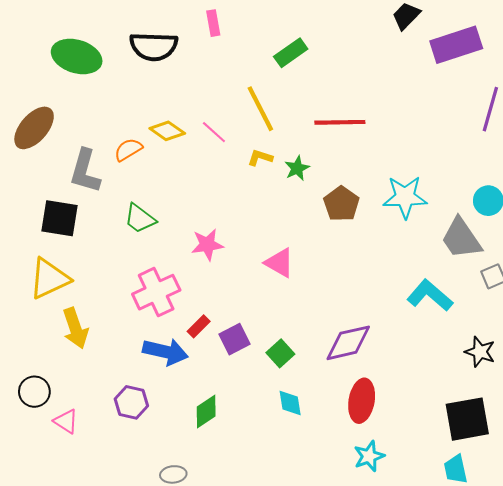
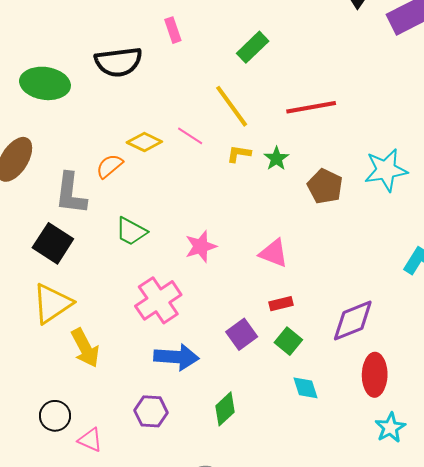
black square: (59, 218) -> (53, 243), turned 33
red rectangle: (199, 326) -> (281, 304), moved, turned 40

